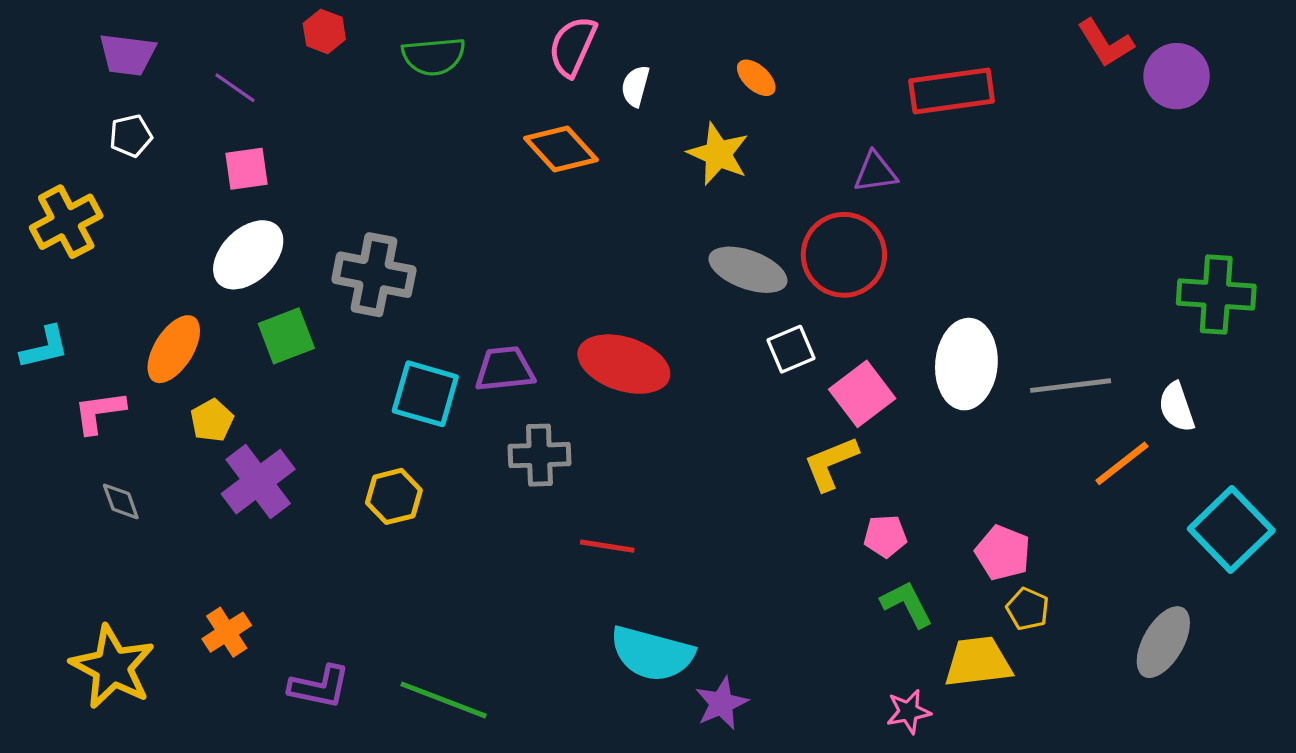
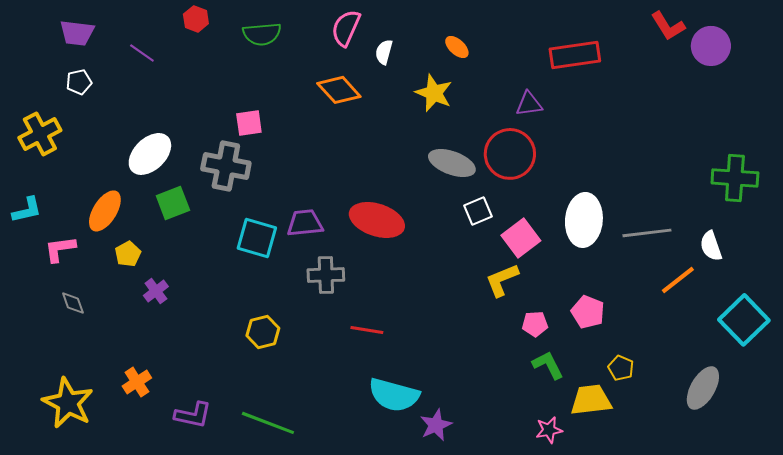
pink square: (247, 169) -> (249, 123), moved
purple cross: (258, 482) -> (156, 291), size x0.6
yellow hexagon: (394, 496) -> (263, 332), moved
pink pentagon: (1003, 553) -> (588, 312), moved

